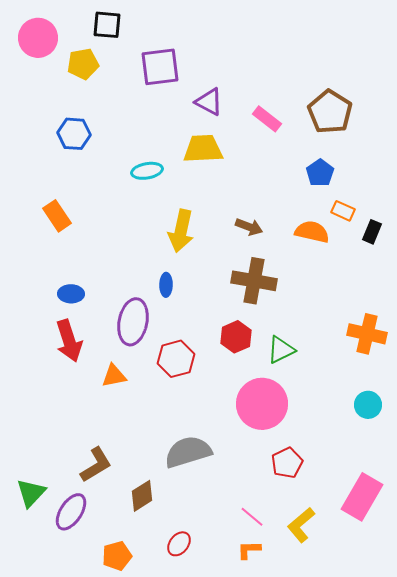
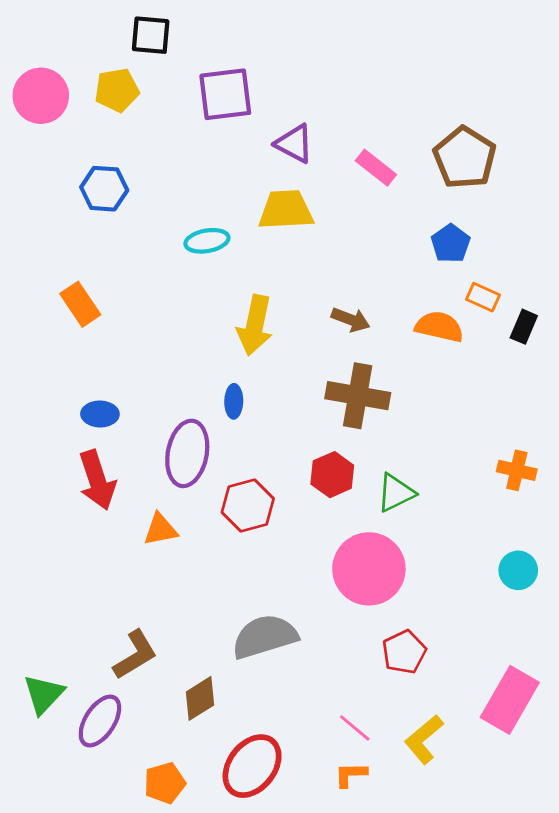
pink circle: (38, 38) -> (41, 96), moved
orange cross: (367, 334) -> (517, 470), size x0.7
red ellipse: (179, 544) -> (252, 766), size x1.8

